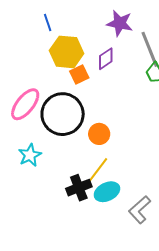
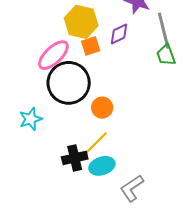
pink ellipse: (25, 104) -> (53, 55), moved

